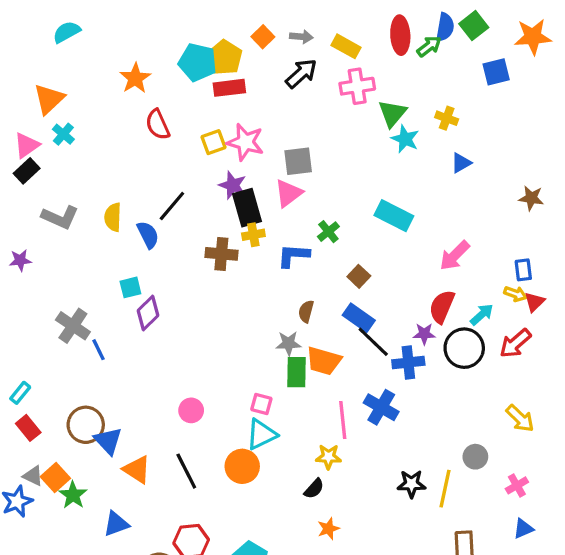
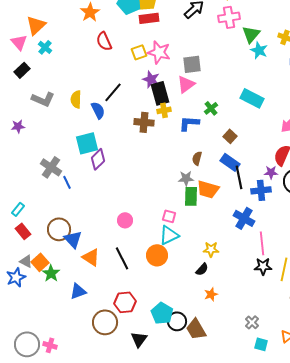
pink triangle: (27, 145) -> (19, 42), moved, turned -36
cyan square: (130, 287) -> (87, 143), size x1.6
black line: (373, 342) -> (239, 177), turned 35
pink line: (343, 420) -> (262, 243), moved

